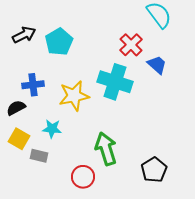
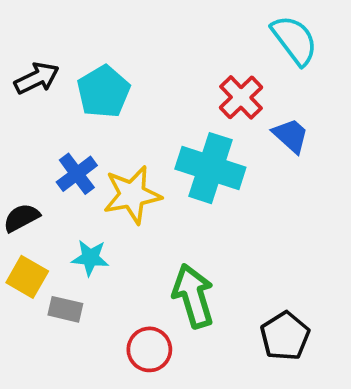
blue cross: (33, 85) -> (77, 174), moved, turned -30

